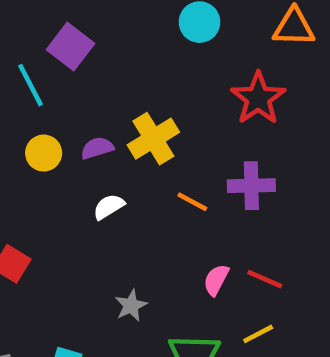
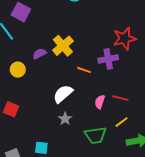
red star: (258, 98) -> (125, 38), moved, turned 30
yellow circle: (44, 153) -> (18, 70), moved
white semicircle: (109, 207) -> (63, 94), moved, size x1.5

